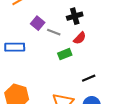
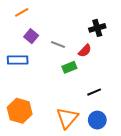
black cross: (75, 16) -> (97, 28), moved
purple square: (38, 23) -> (31, 36), moved

